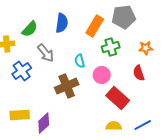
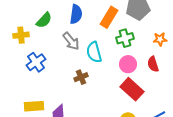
gray arrow: (46, 53) -> (71, 41), moved
cyan semicircle: (80, 61) -> (94, 52), size x1.5
pink circle: (102, 75) -> (128, 64), moved
brown cross: (67, 86) -> (81, 77), size x0.6

